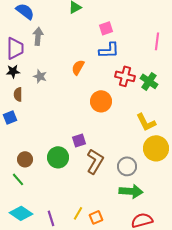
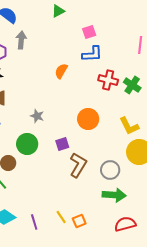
gray star: (40, 76) -> (37, 116), moved
orange circle: (101, 101) -> (88, 119), moved
green circle: (58, 157) -> (27, 144), moved
yellow line: (78, 213) -> (61, 217), turned -64

